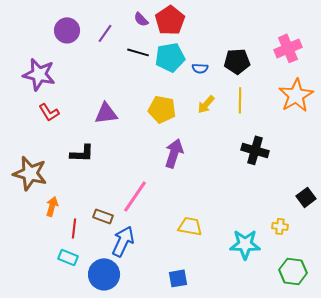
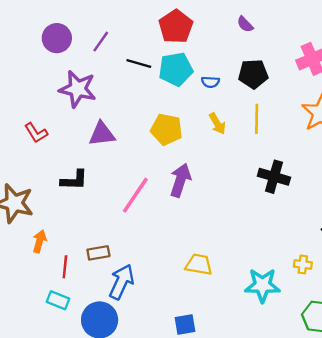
purple semicircle: (141, 19) -> (245, 24), moved
purple star: (39, 74) -> (78, 89), moved
yellow arrow: (206, 104) -> (217, 124), turned -72
pink line: (135, 196) -> (135, 195), moved
brown rectangle: (103, 216) -> (98, 253), turned -30

